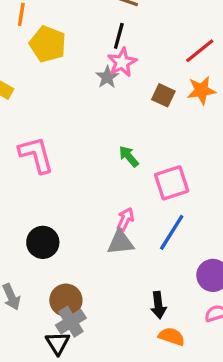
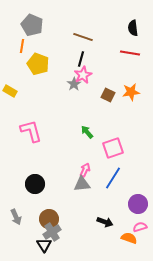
red line: (200, 51) -> (130, 53), moved, turned 48
black arrow: (158, 305) -> (105, 222), turned -63
orange semicircle: (172, 337) -> (129, 238), moved

